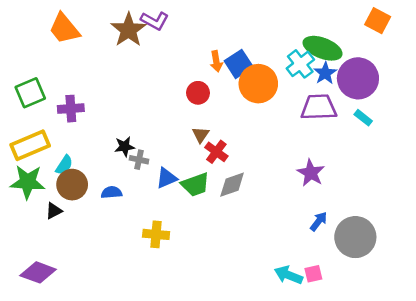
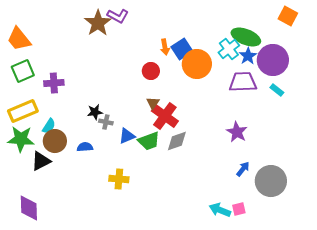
orange trapezoid: (64, 29) -> (19, 39), moved
red cross: (216, 152) -> (165, 116), size x1.5
black triangle: (54, 211) -> (41, 161), size x1.5
purple diamond: (38, 272) -> (29, 208), turned 68

